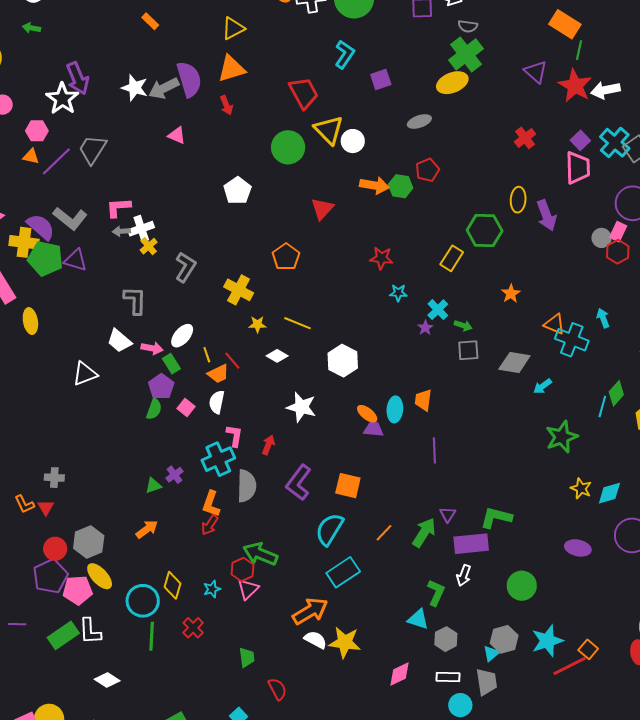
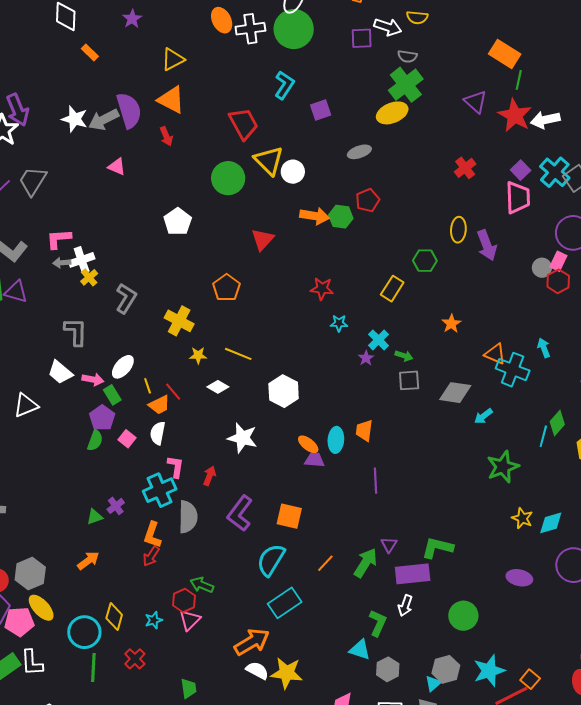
orange triangle: (231, 69) -> (171, 100), turned 44
green hexagon: (485, 231) -> (425, 261), size x0.7
green arrow: (260, 554) -> (202, 585), size x0.7

